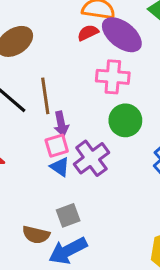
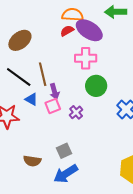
purple cross: (91, 158) -> (76, 112), size x0.6
blue triangle: (60, 167) -> (31, 99), moved
brown semicircle: (36, 235) -> (32, 161), moved

